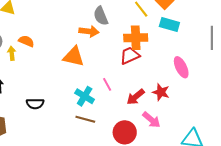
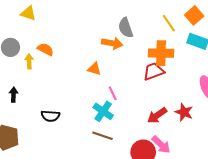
orange triangle: (74, 57) -> (94, 69), size x0.6
pink line: (107, 84) -> (113, 93), moved
pink arrow: (151, 120) -> (161, 145), moved

